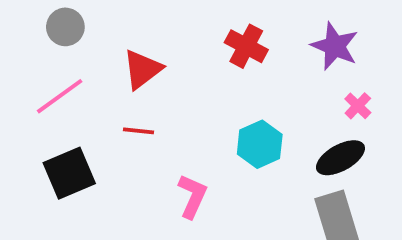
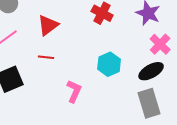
pink cross: (358, 106) -> (160, 44), size x1.5

